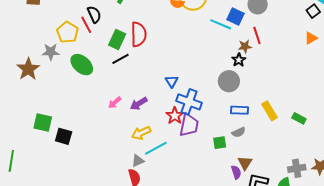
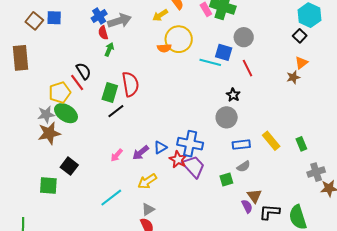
yellow pentagon: (67, 32) -> (60, 93), turned 30
brown star: (245, 46) -> (293, 77), moved
green ellipse: (82, 65) -> (66, 113), moved
brown star: (28, 69) -> (49, 133), moved, turned 30
blue triangle: (172, 81) -> (160, 147), moved, turned 40
green rectangle: (299, 118) -> (301, 144), turned 48
purple trapezoid: (189, 125) -> (193, 166), turned -45
black square: (64, 136) -> (69, 166), moved, turned 30
cyan line: (156, 148) -> (111, 198), moved
gray cross: (297, 168) -> (316, 172), moved

